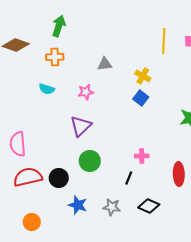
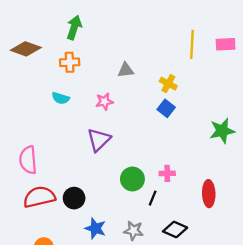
green circle: (90, 161) -> (132, 179), moved

